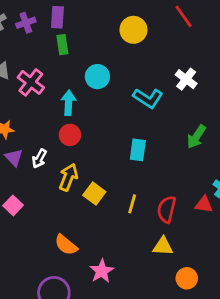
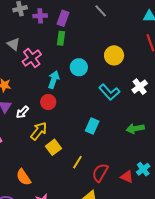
yellow circle: (133, 30) -> (114, 55), moved
green arrow: (196, 137) -> (135, 128), turned 30

